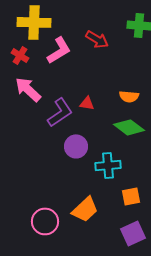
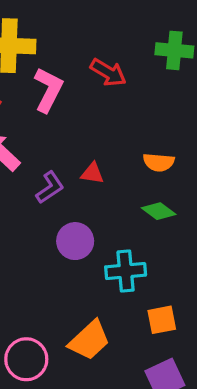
pink L-shape: (59, 50) -> (48, 90), turned -32
purple L-shape: (60, 112) -> (50, 188), size x0.7
green diamond: (129, 127) -> (159, 211), size x0.7

